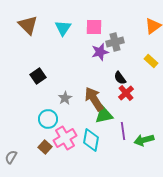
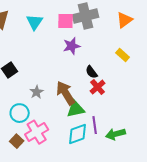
gray cross: (115, 42) -> (86, 16), moved, size x1.4
cyan diamond: (91, 140) -> (78, 134), moved, turned 60

